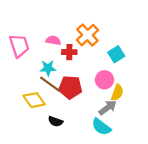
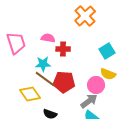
orange cross: (87, 35) -> (85, 16), moved
pink circle: (104, 80) -> (96, 85), moved
yellow semicircle: (117, 93) -> (108, 74), moved, turned 91
gray arrow: (108, 108) -> (89, 101), moved

